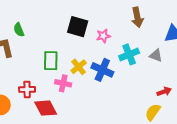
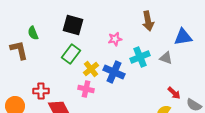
black square: (78, 27) -> (73, 25), moved
green rectangle: (51, 61) -> (71, 54), moved, turned 36
pink cross: (63, 83) -> (86, 89), moved
red arrow: (164, 92) -> (174, 93), turned 64

